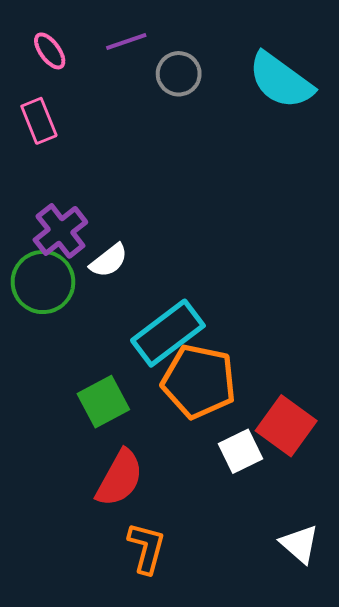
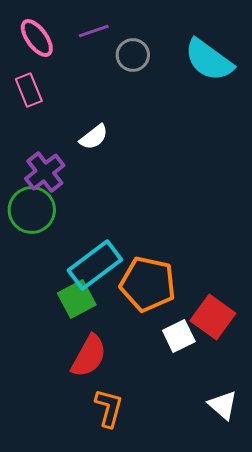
pink ellipse: (50, 51) -> (37, 38), size x1.4
white semicircle: (109, 261) -> (94, 137), moved
cyan rectangle: (168, 333) -> (95, 265), moved

